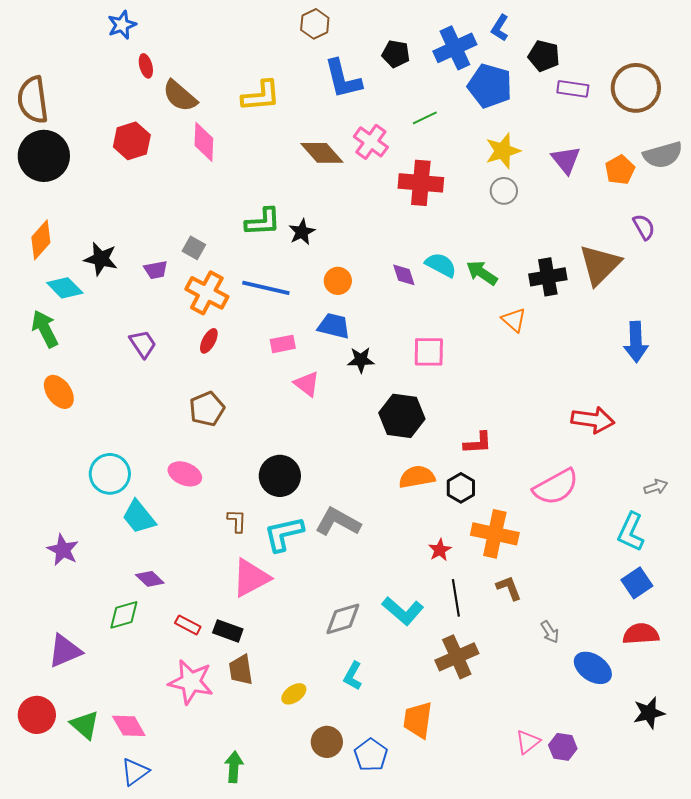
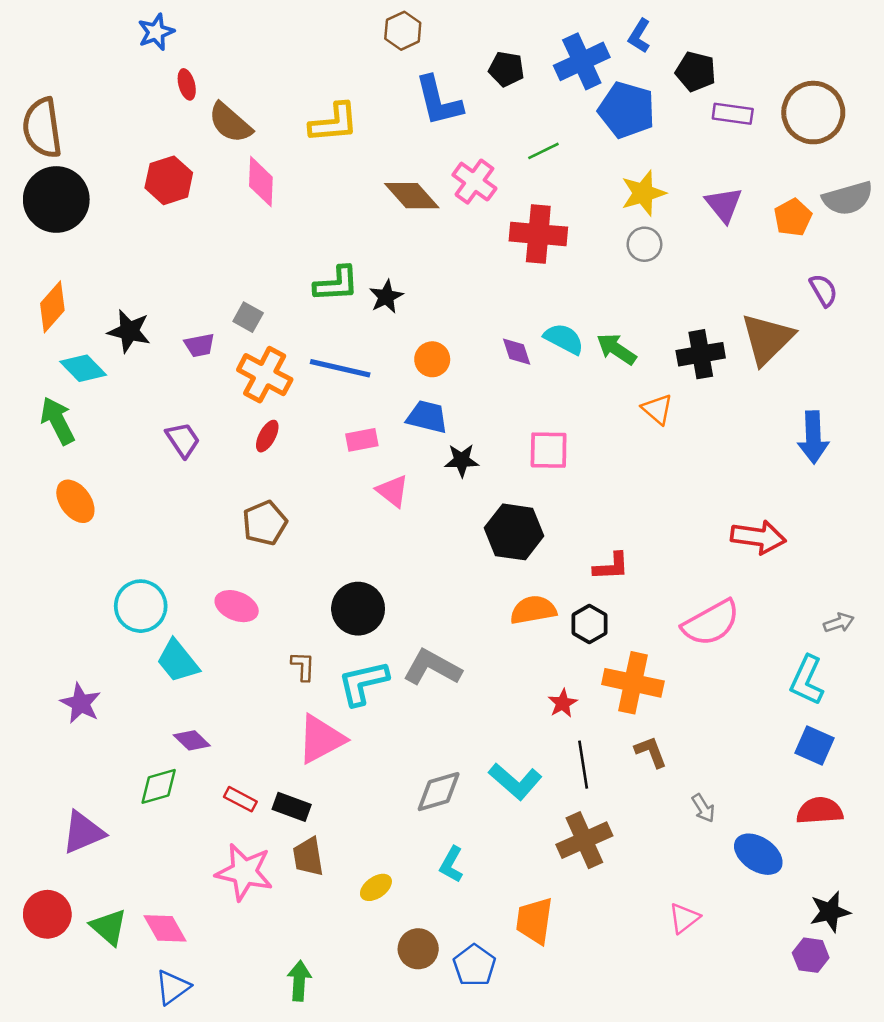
blue square: (637, 583) -> (815, 745), turned -32
pink triangle: (528, 742) -> (684, 918), moved
purple hexagon: (563, 747) -> (811, 955), moved

